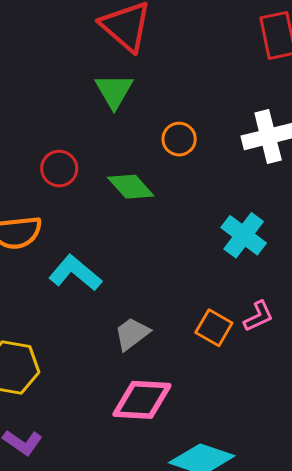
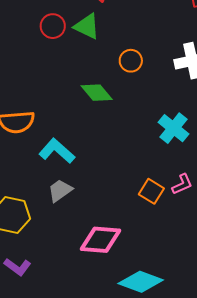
green triangle: (114, 91) -> (87, 26), turned -36
red circle: (59, 169) -> (53, 26), moved
gray trapezoid: (132, 334) -> (60, 191), moved

